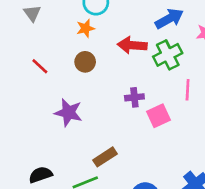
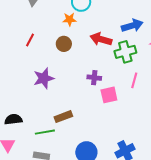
red line: (40, 66) -> (30, 40), turned 64
purple star: (68, 113) -> (44, 78), turned 30

